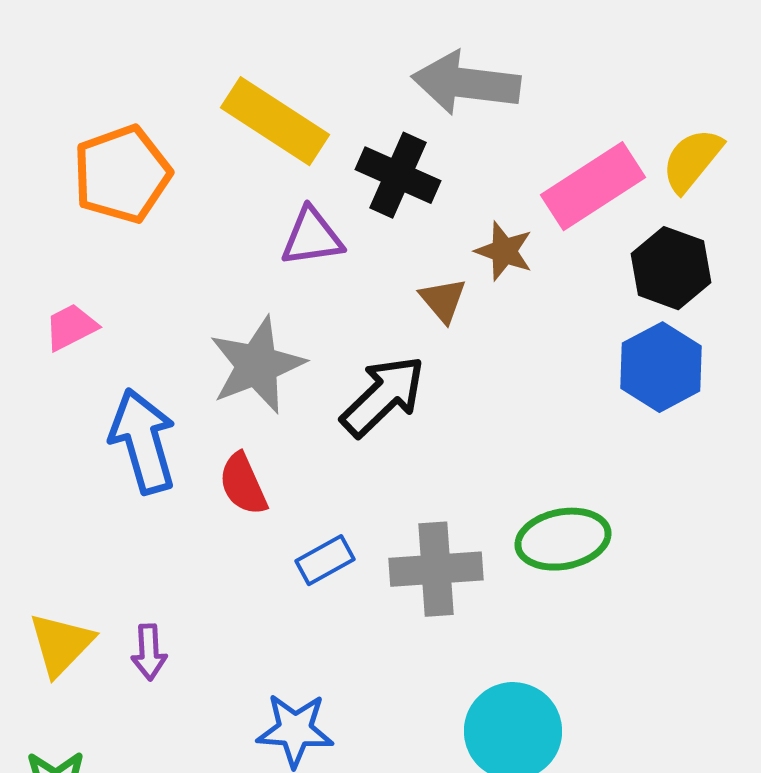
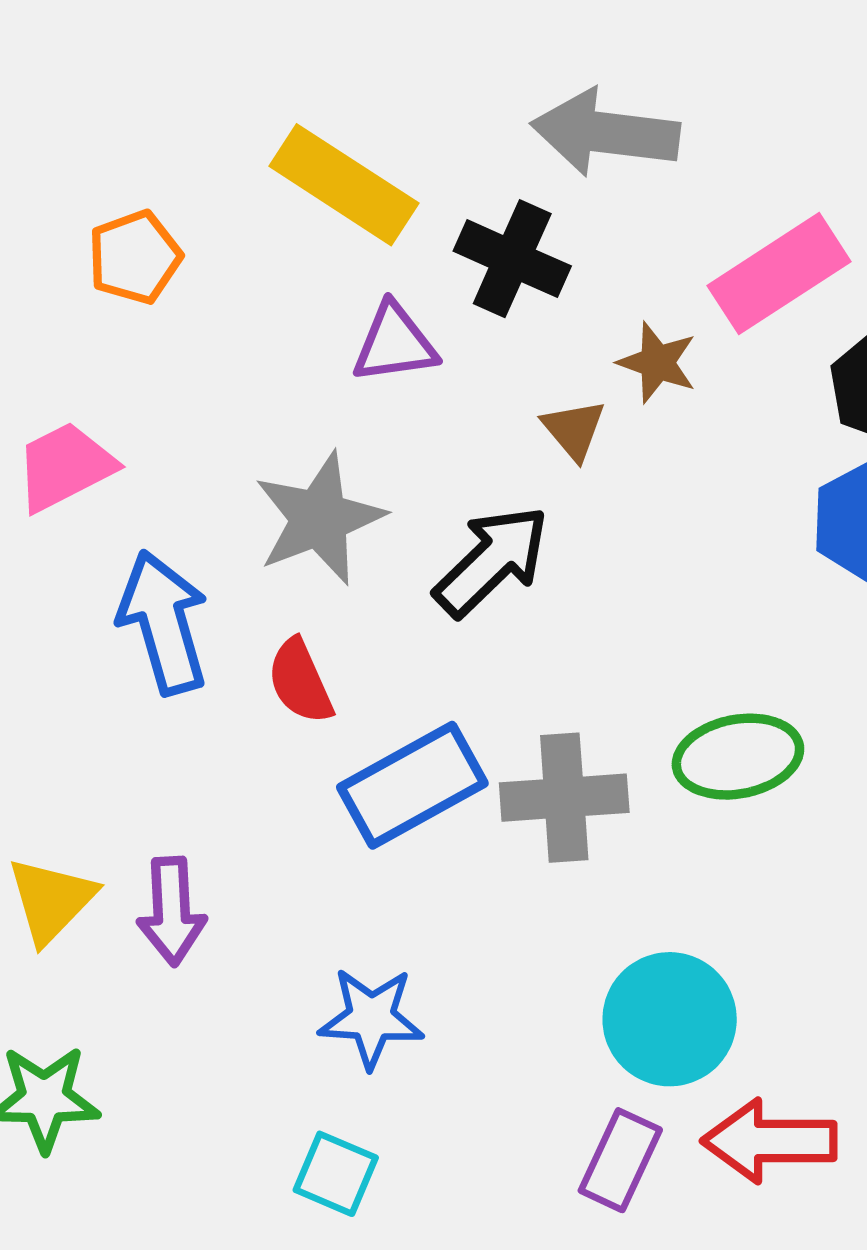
orange pentagon: (122, 174) -> (135, 257), size x0.7
pink trapezoid: (71, 327) -> (65, 467), size x1.4
blue rectangle: (325, 560) -> (412, 785), size x1.8
purple arrow: (149, 652) -> (172, 911), size x1.4

